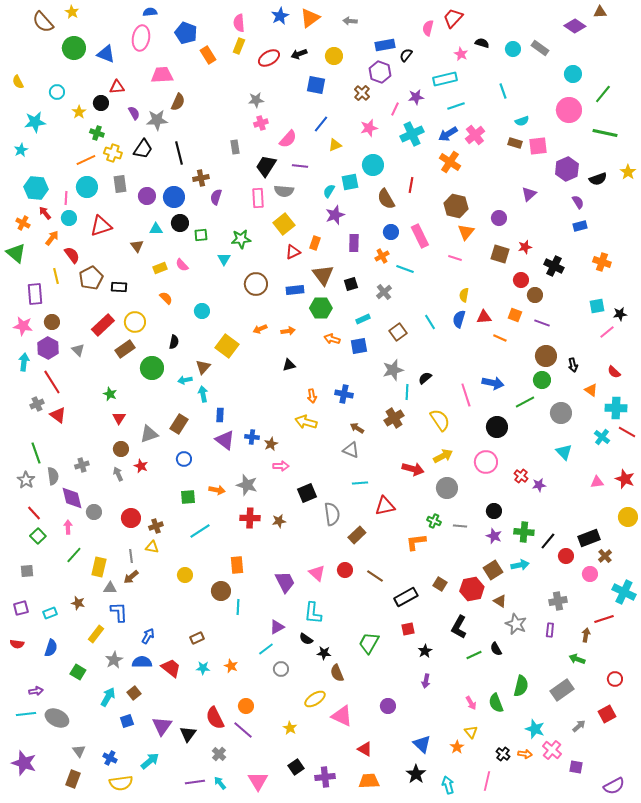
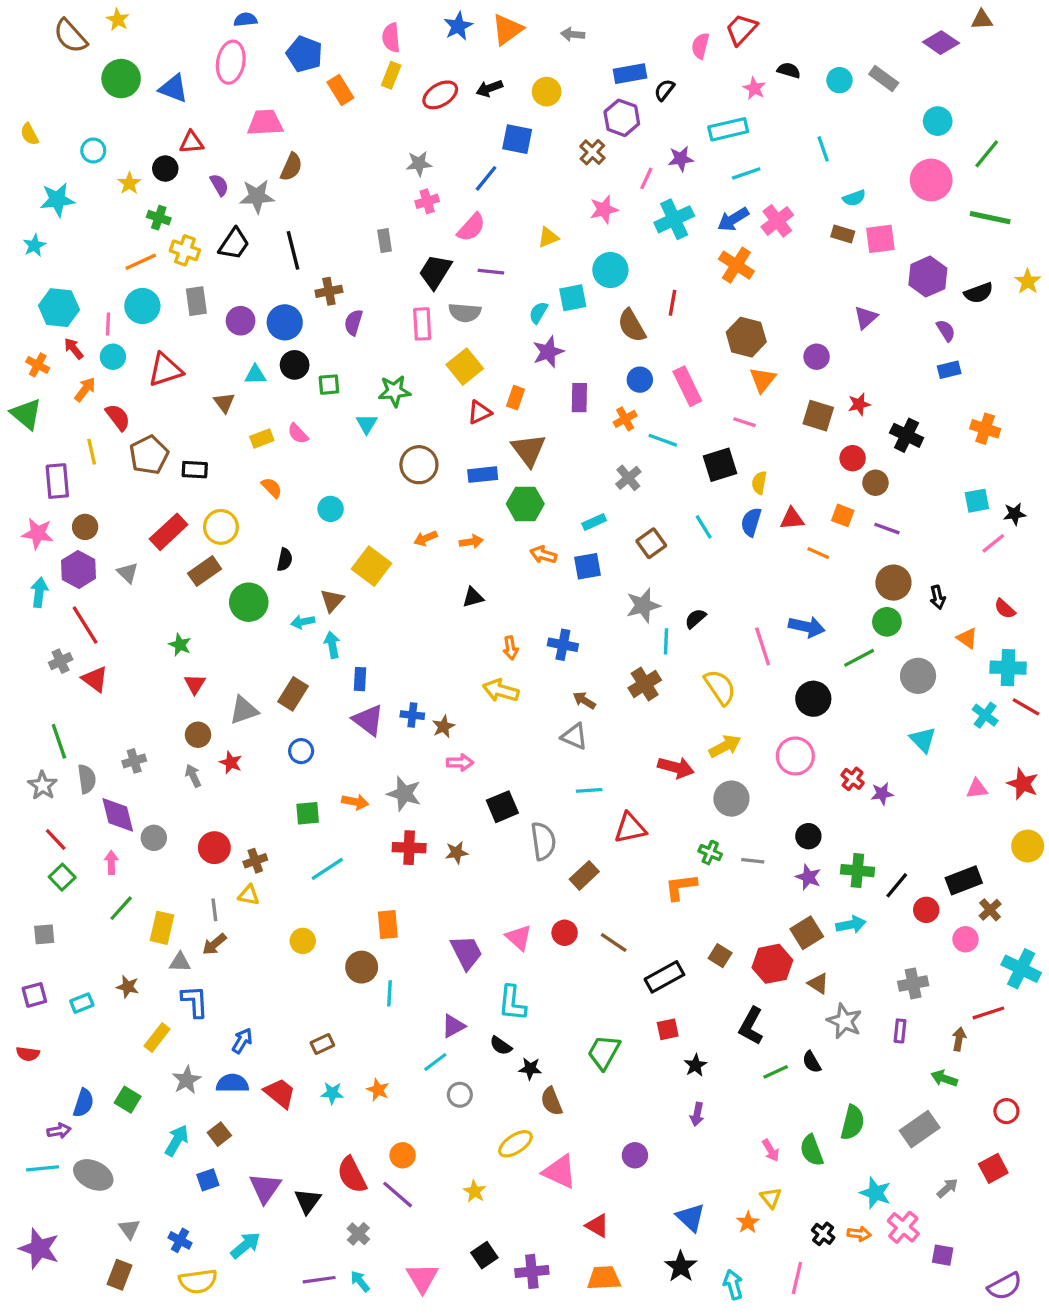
blue line: (321, 124) -> (486, 178), moved
black square: (351, 284) -> (720, 465), moved, size x1.5
blue semicircle: (51, 648) -> (83, 1103), moved

